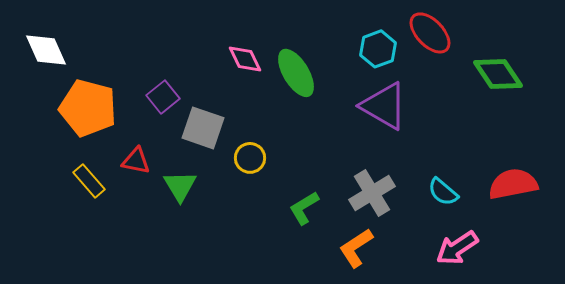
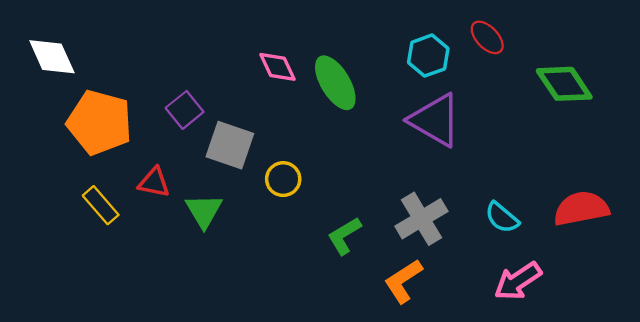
red ellipse: (430, 33) -> (487, 37), size x0.7

